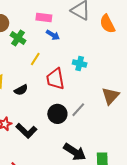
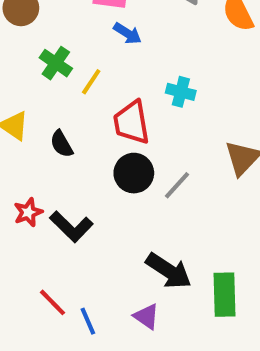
green cross: (18, 38) -> (56, 63), moved
black semicircle: (21, 90) -> (62, 144), turned 88
black circle: (57, 114) -> (134, 173), moved

